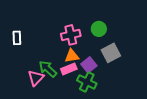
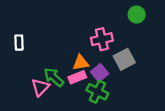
green circle: (99, 29) -> (137, 15), moved
pink cross: (71, 35) -> (102, 39), moved

